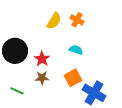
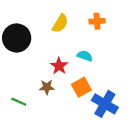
orange cross: (77, 20) -> (97, 21), moved, turned -32
black circle: (15, 51) -> (17, 38), moved
red star: (42, 59) -> (59, 66), moved

